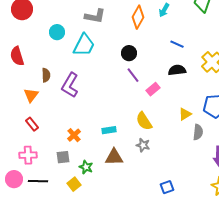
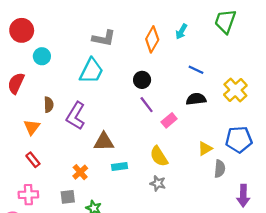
cyan circle: (57, 32) -> (42, 56), moved
red semicircle: (17, 56) -> (16, 83), turned 42
brown triangle: (114, 157) -> (104, 142), moved

